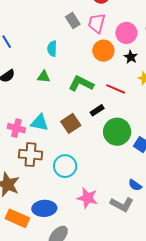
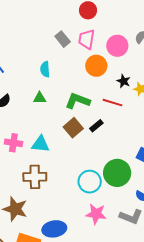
black star: (131, 57) -> (124, 81), moved
brown square: (71, 123) -> (73, 128), moved
pink cross: (16, 128) -> (13, 143), moved
green circle: (117, 132) -> (117, 173), moved
cyan circle: (65, 166) -> (90, 182), moved

